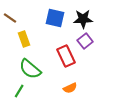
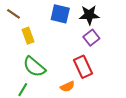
red rectangle: (66, 56) -> (83, 67), moved
orange semicircle: (70, 88) -> (67, 86), moved

